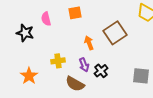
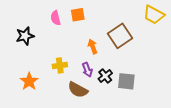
pink semicircle: (46, 19) -> (56, 18), moved
black star: (25, 33) -> (25, 36), turned -30
gray square: (141, 76) -> (126, 81), moved

